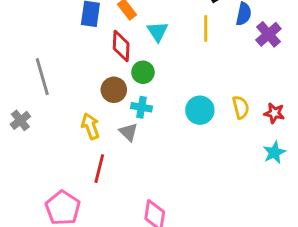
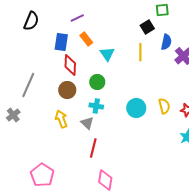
red diamond: (121, 46) -> (70, 65), moved
gray line: (42, 77) -> (28, 85), turned 40
brown circle: (114, 90) -> (67, 90), moved
red line: (99, 169) -> (93, 148), moved

